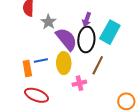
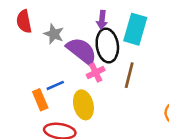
yellow ellipse: (64, 63) -> (83, 105), moved
pink cross: (79, 83) -> (96, 73), moved

